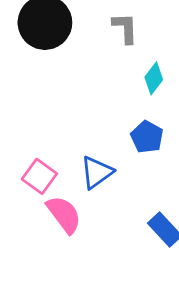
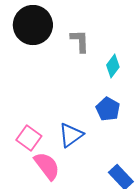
gray L-shape: (125, 28) -> (80, 41), moved

